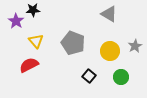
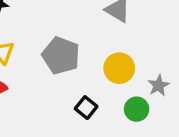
gray star: (135, 46) -> (159, 85), moved

